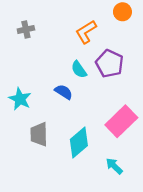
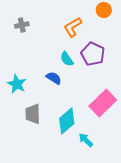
cyan arrow: (114, 166) -> (86, 140), moved

